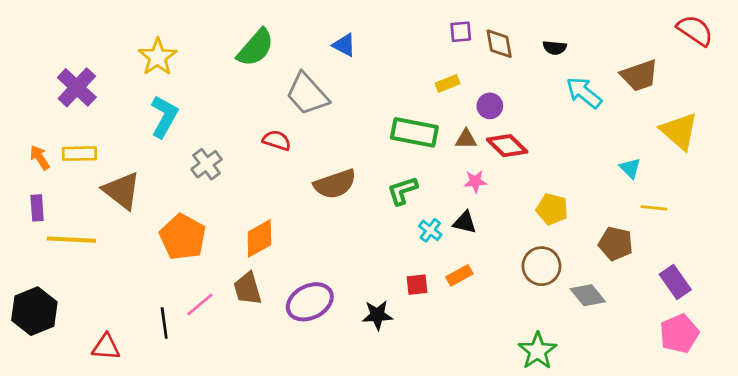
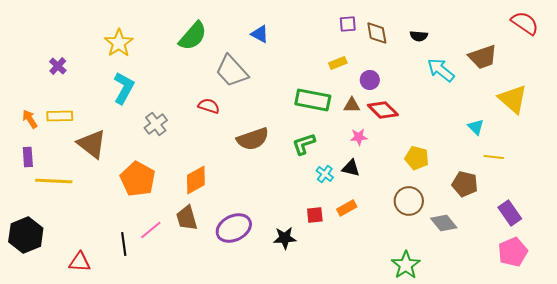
purple cross: (77, 87) -> (58, 66), size x0.6

